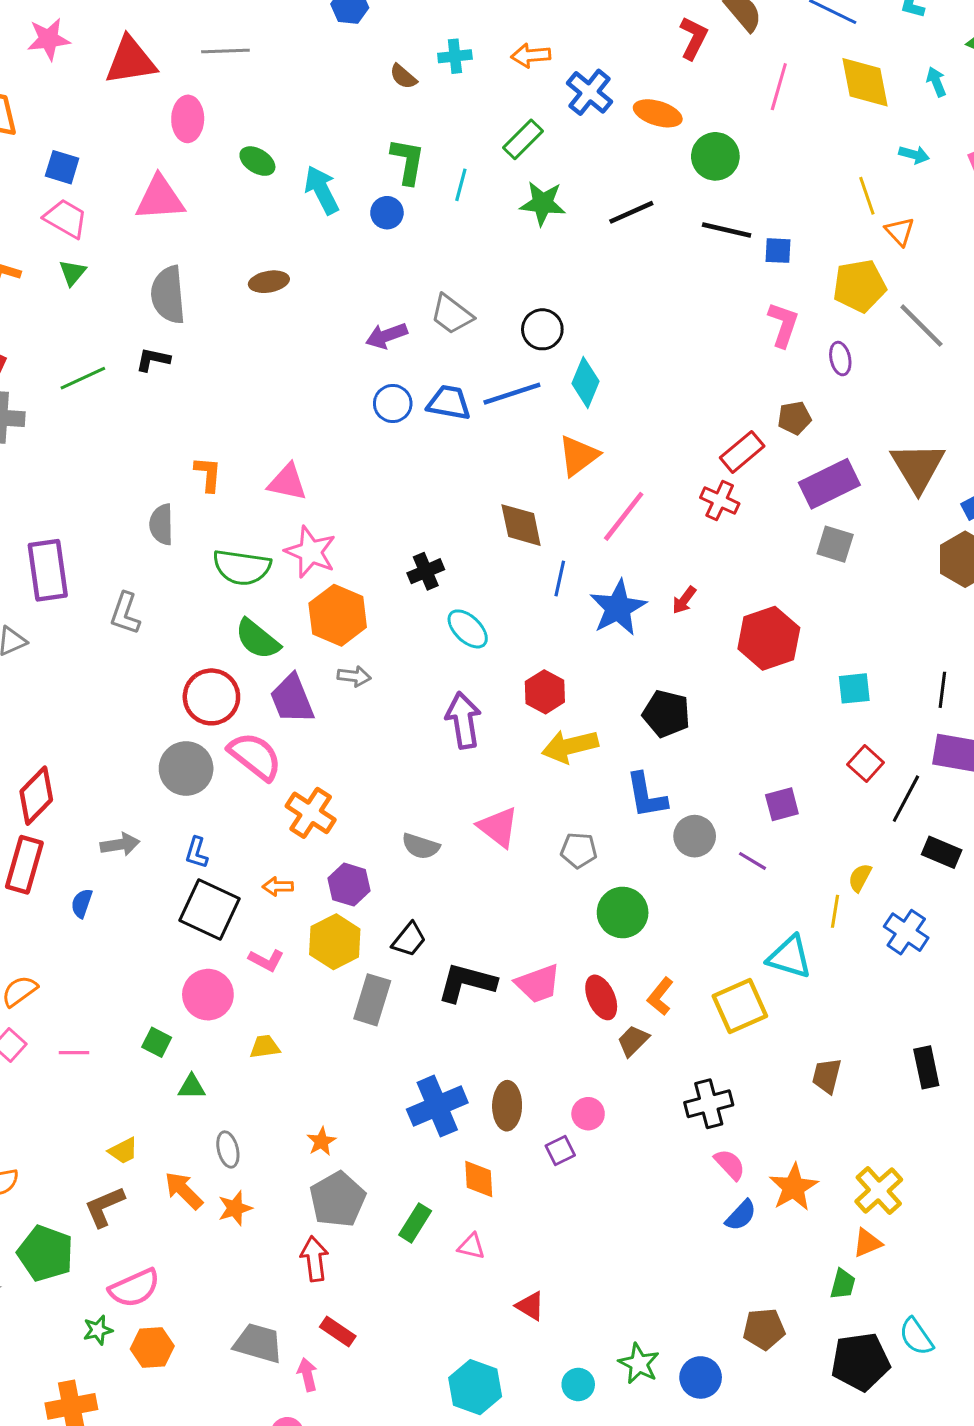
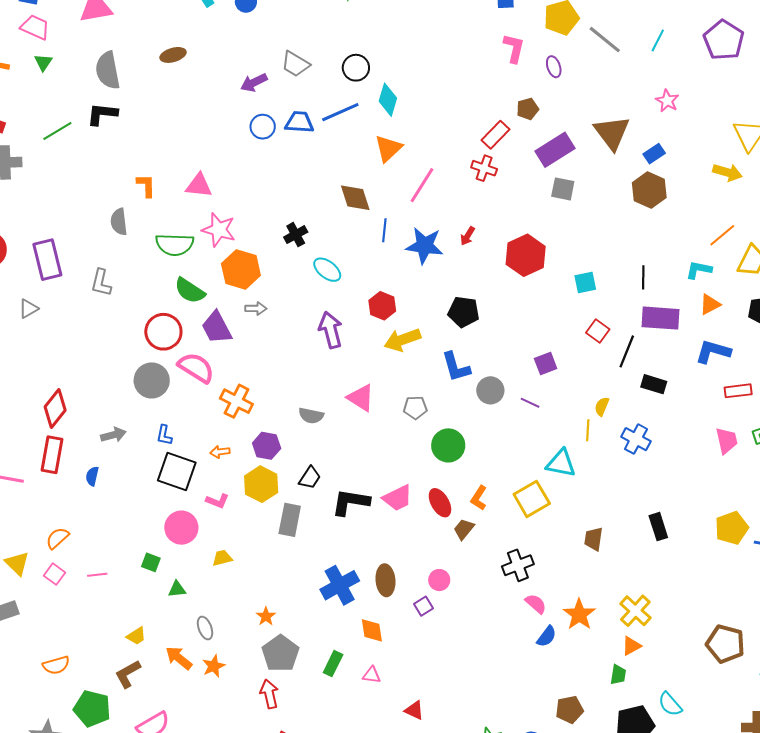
black L-shape: (153, 360) -> (102, 114), size x1.4
blue star: (618, 608) -> (425, 246), turned -30

